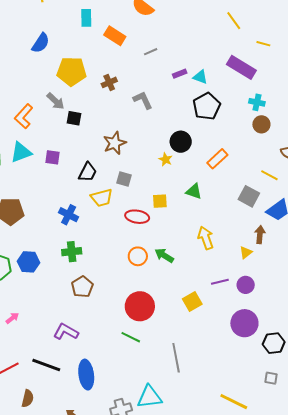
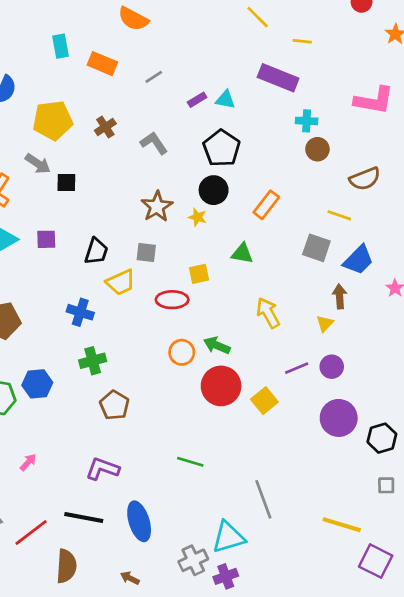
black pentagon: (207, 106) -> (222, 148), moved
brown star: (115, 143) -> (157, 207), moved
red circle: (140, 306) -> (221, 386), moved
gray line: (176, 358) -> (263, 499), moved
brown semicircle: (28, 399) -> (66, 566), size x1.4

